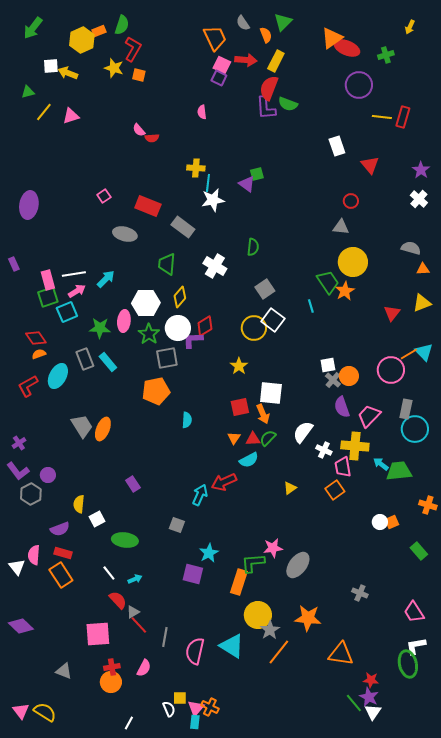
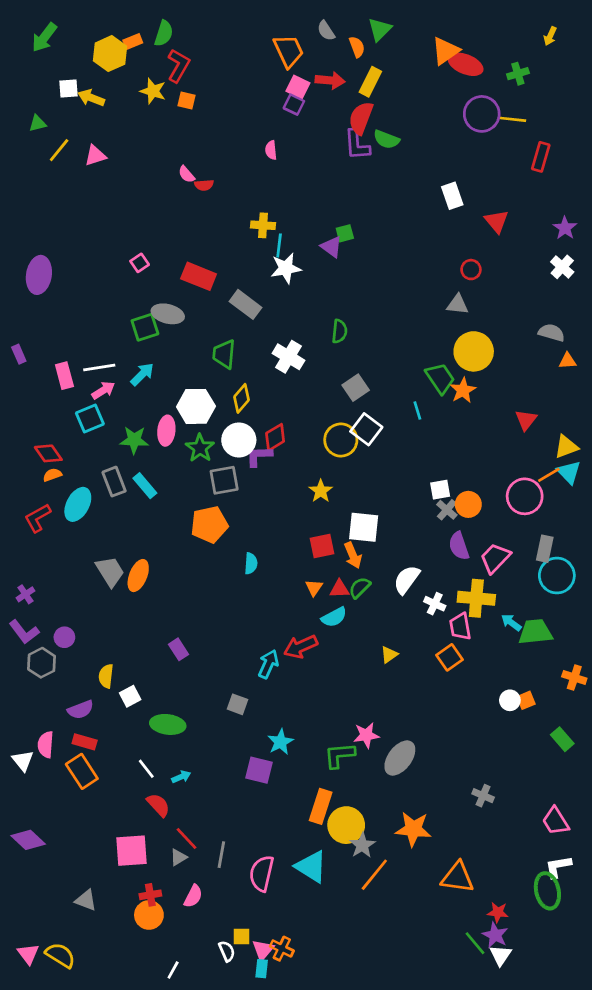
yellow line: (382, 117) -> (513, 119), moved
green square: (48, 297) -> (145, 327), moved
yellow triangle: (422, 303) -> (566, 447), moved
orange rectangle: (239, 582) -> (321, 806), moved
gray triangle: (133, 612) -> (178, 857), moved

